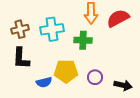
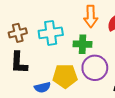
purple circle: (95, 77) -> (95, 68), moved, size x1.6

